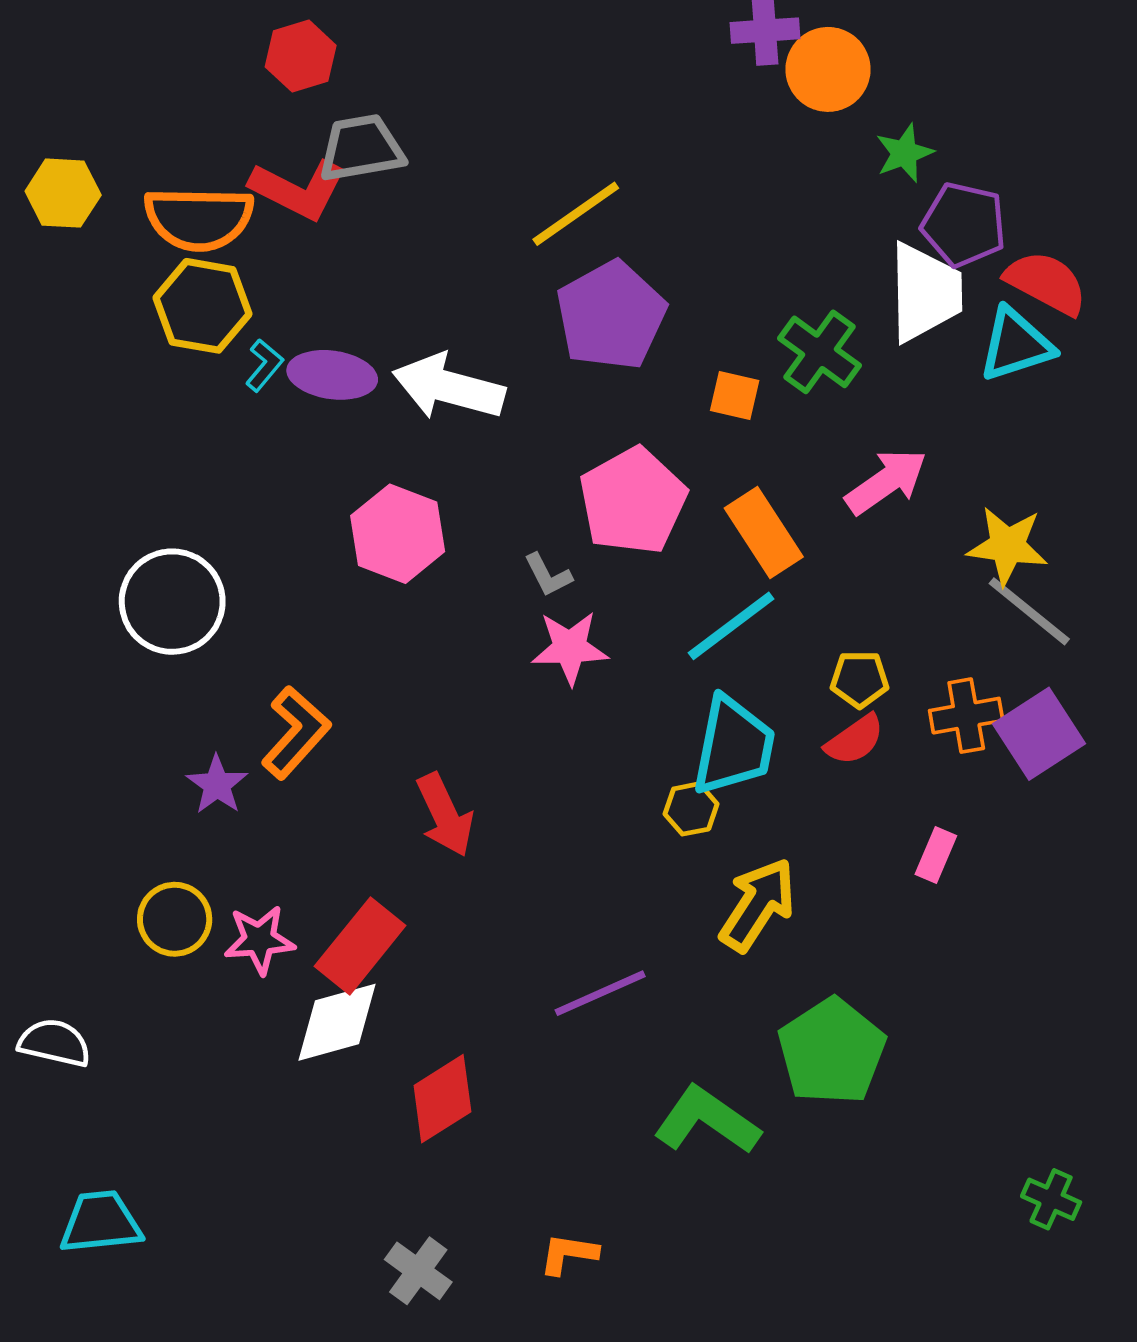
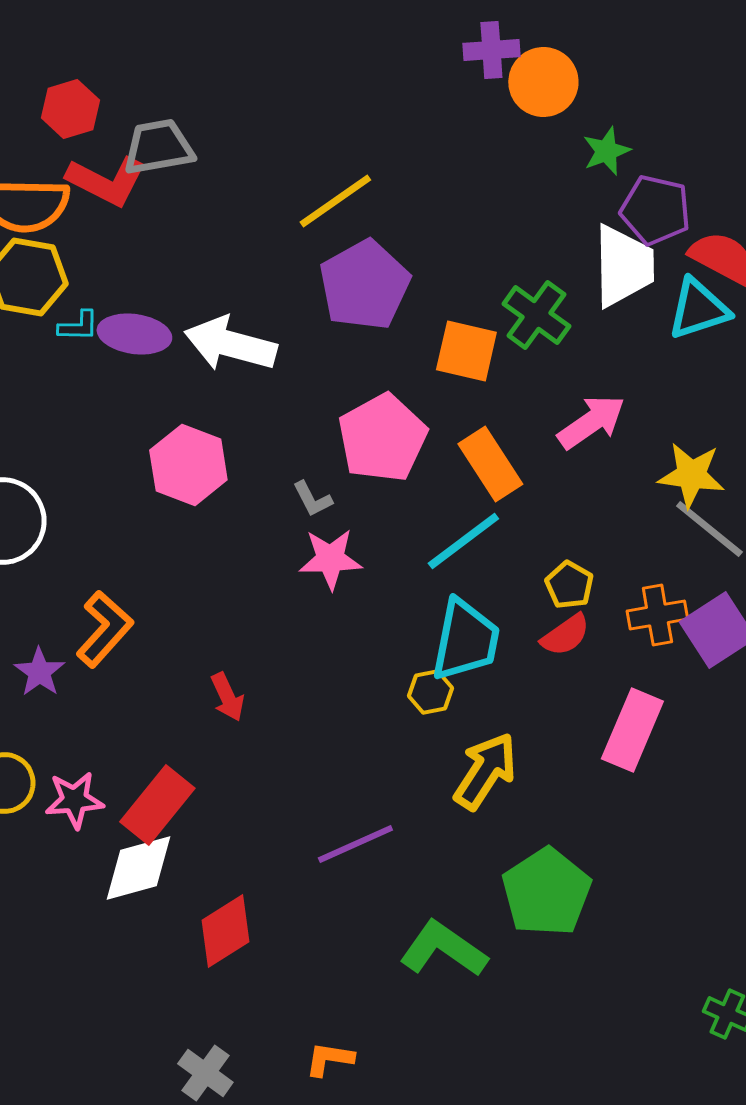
red hexagon: (301, 56) -> (70, 109), moved
cyan L-shape: (264, 365) -> (78, 326), turned 51
orange square: (735, 396) -> (466, 351), size x1.5
yellow pentagon: (860, 679) -> (569, 585), turned 30
red arrow: (445, 815) -> (227, 697), size x0.7
pink rectangle: (936, 855) -> (632, 730), size x1.8

